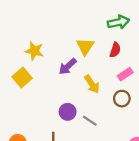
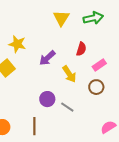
yellow triangle: (85, 47) -> (61, 18), moved
red semicircle: (115, 50) -> (81, 49), moved

